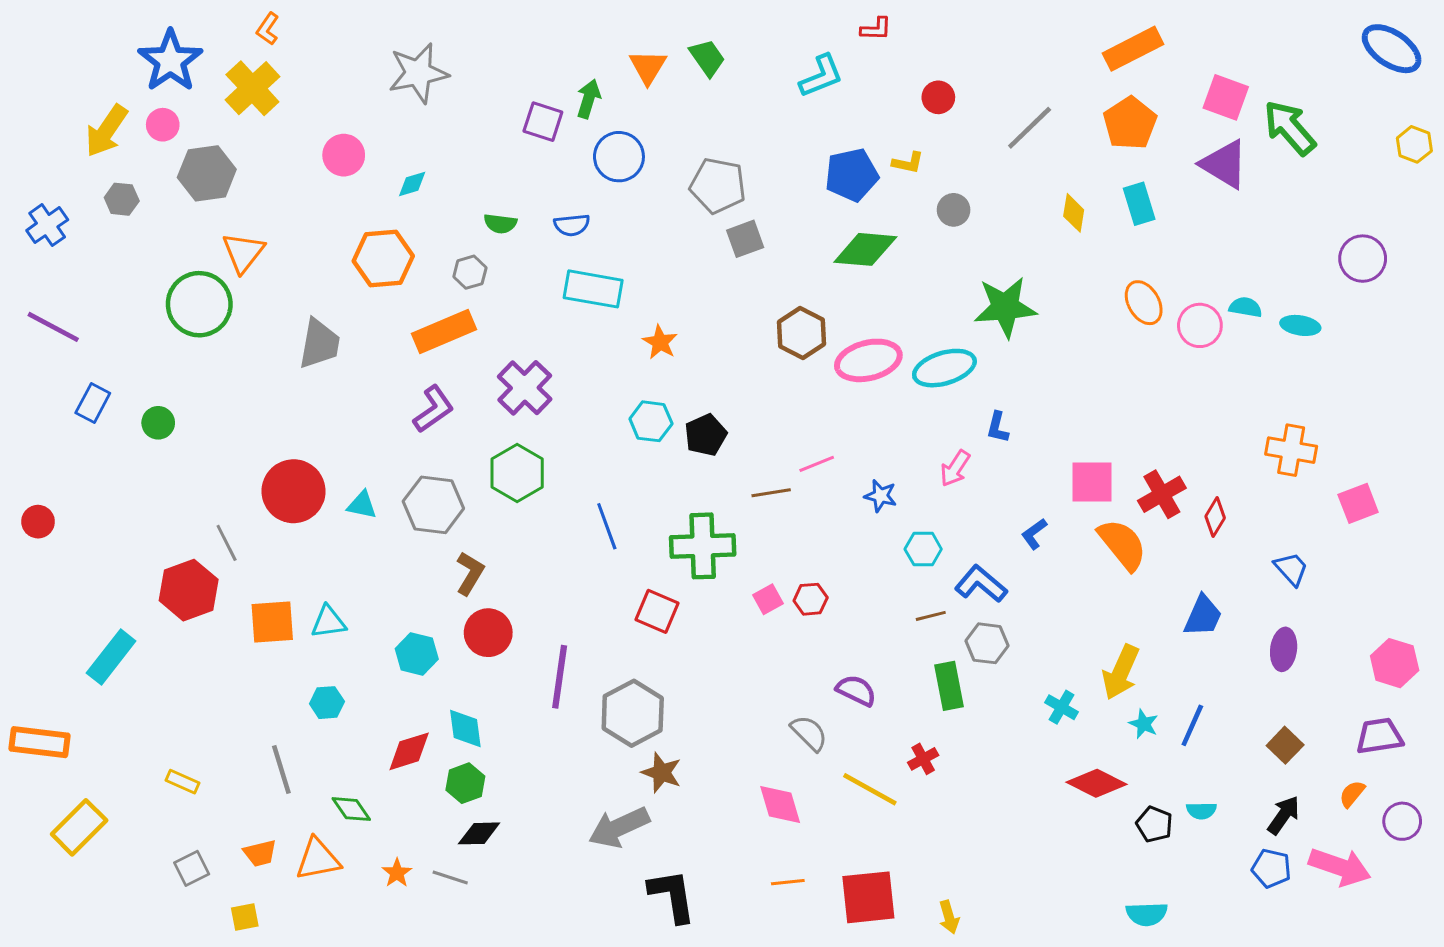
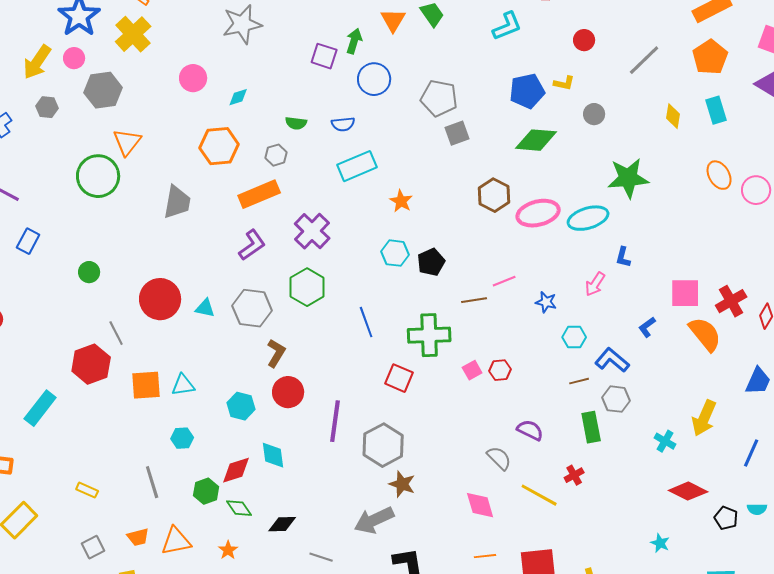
cyan rectangle: (593, 289) -> (357, 166), turned -33
green circle: (158, 423) -> (89, 272), moved
cyan star: (1144, 724) -> (660, 543), moved
green hexagon: (465, 783) -> (206, 491), moved
green diamond: (351, 809) -> (239, 508), moved
gray line: (450, 878) -> (321, 557), moved

